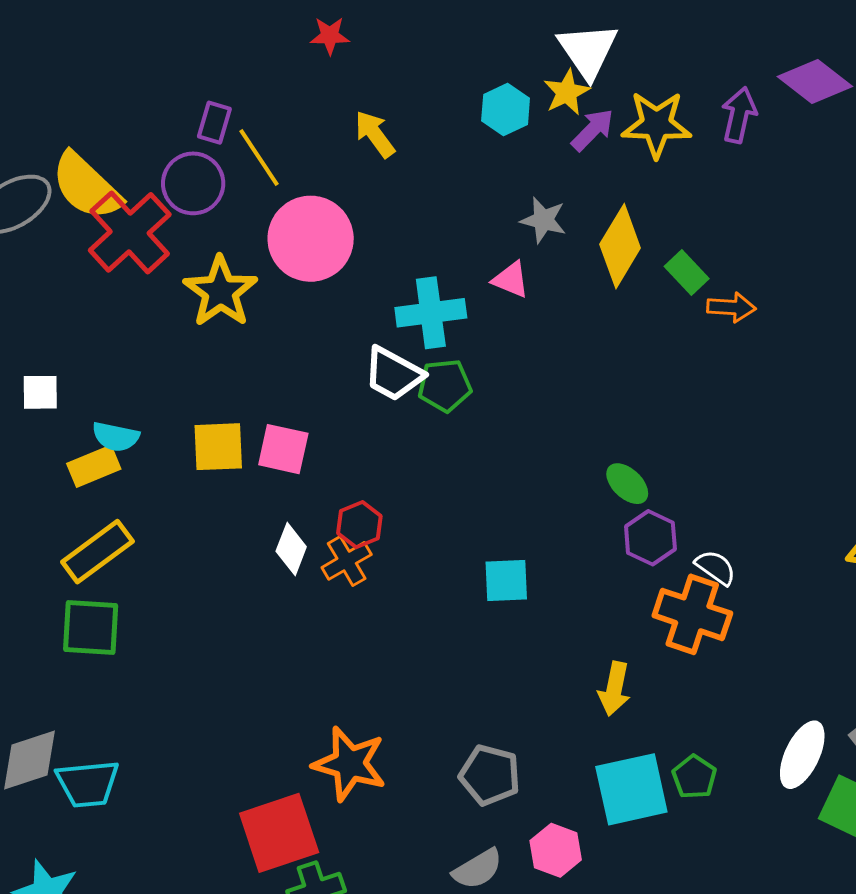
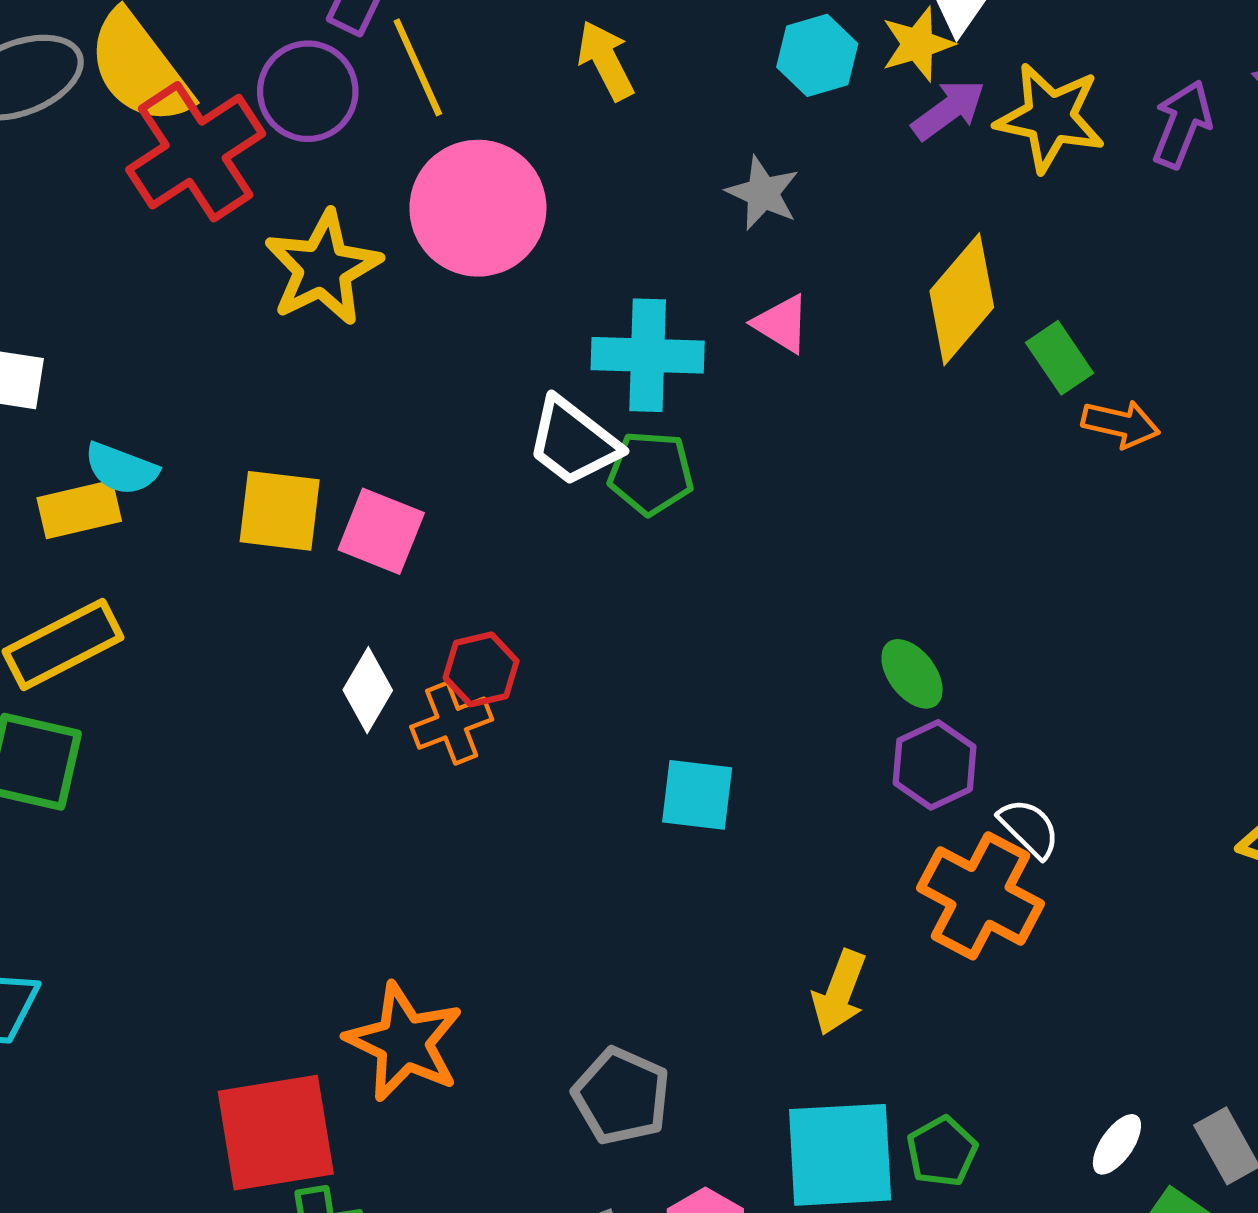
gray star: (543, 220) -> (763, 193), moved
white ellipse: (802, 755) -> (1117, 1144), size x0.6

